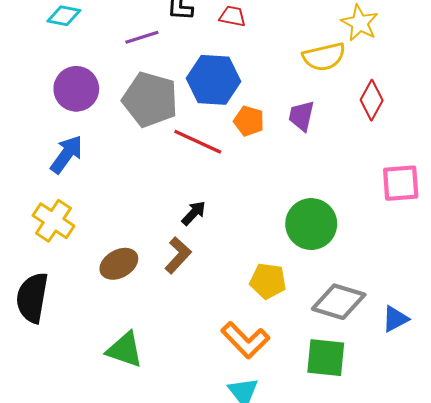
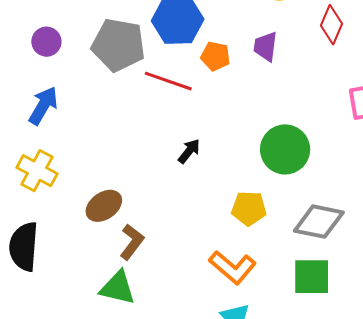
purple circle: (76, 89) -> (46, 42), size x0.7
black arrow: (194, 213) -> (189, 151), moved
brown L-shape: (178, 255) -> (132, 242), moved

